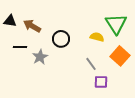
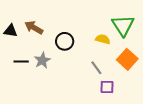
black triangle: (10, 21) -> (11, 31), moved
black line: (20, 47) -> (21, 61), moved

